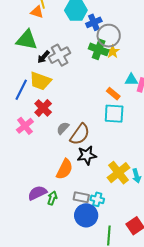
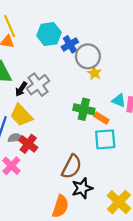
green cross: (99, 49) -> (84, 109), moved
cyan triangle: (131, 80) -> (119, 100), turned 32
yellow trapezoid: (40, 81) -> (21, 115), turned 35
gray semicircle: (63, 128) -> (15, 138), moved, turned 48

